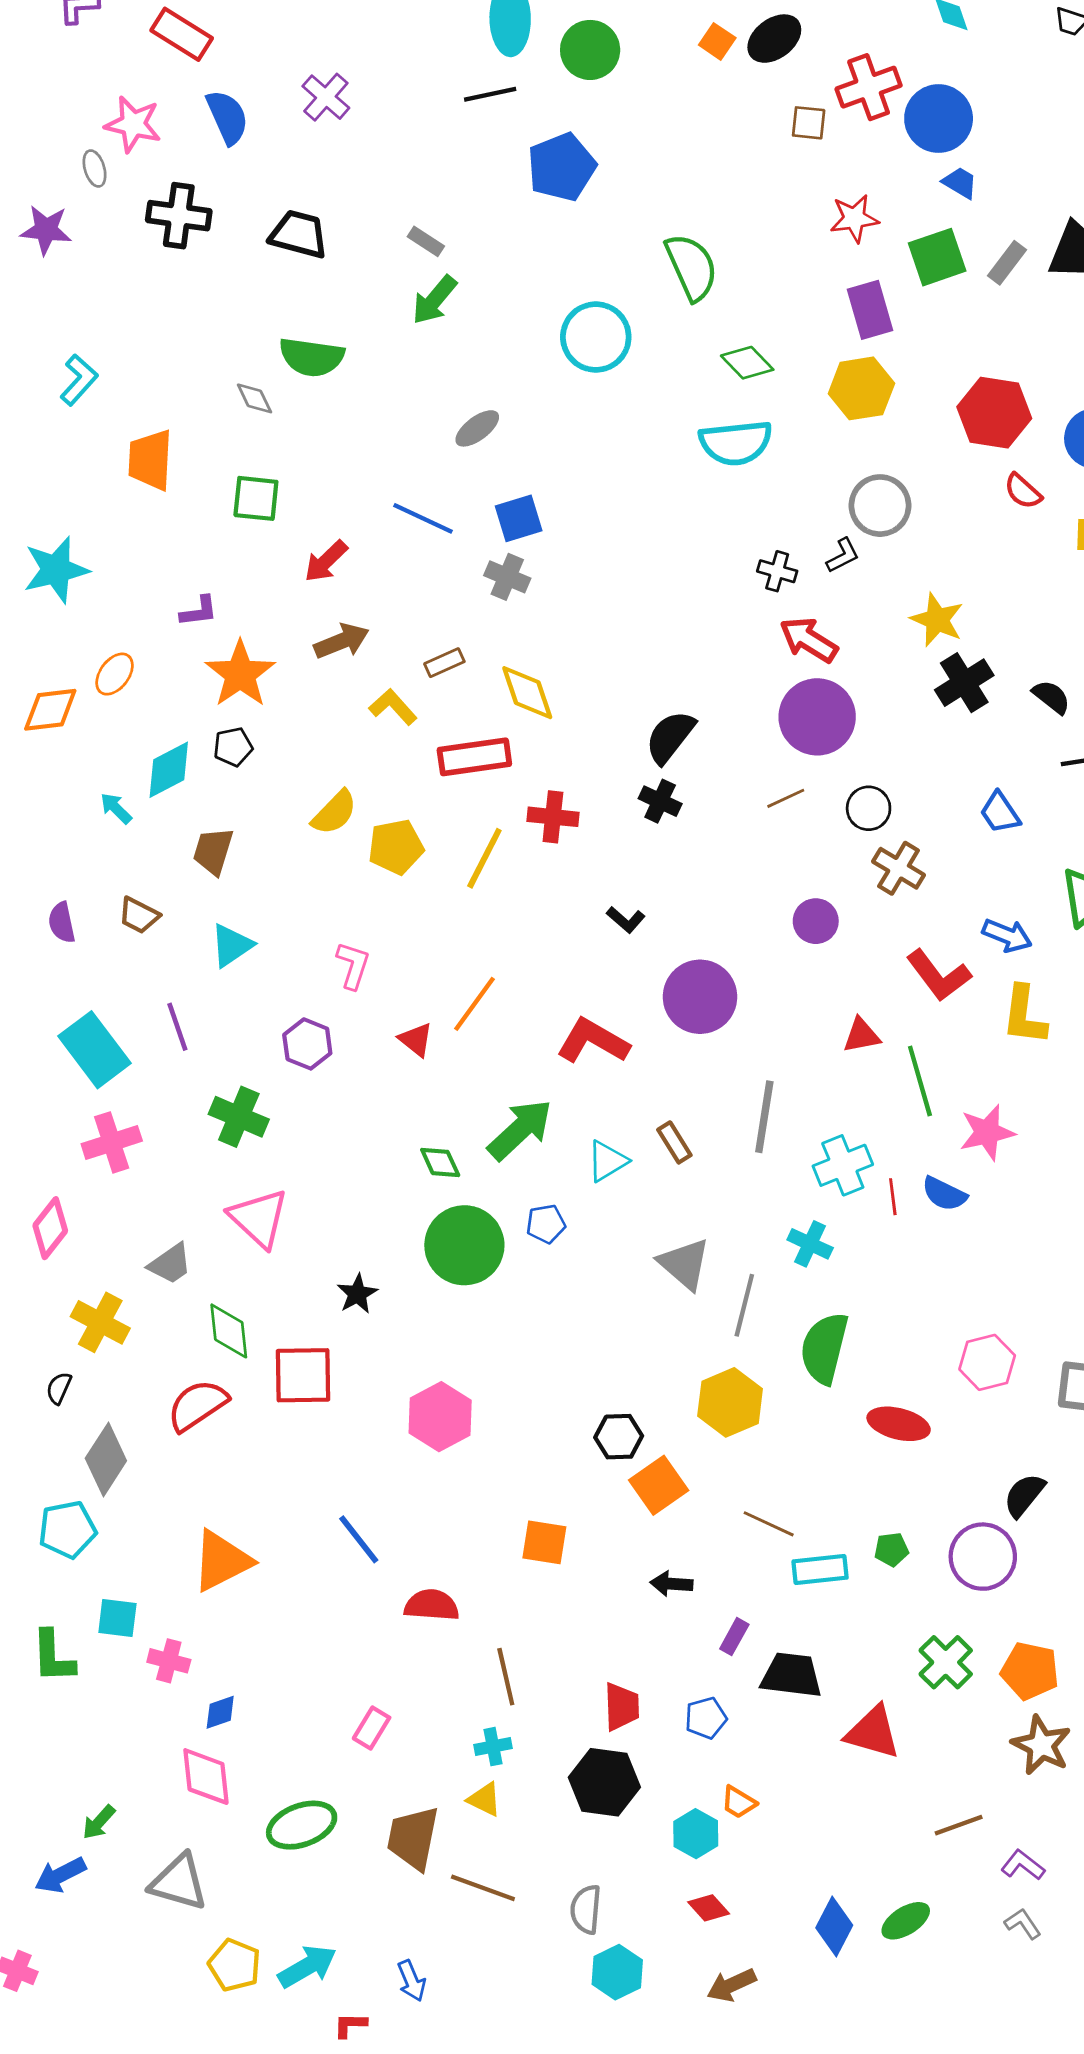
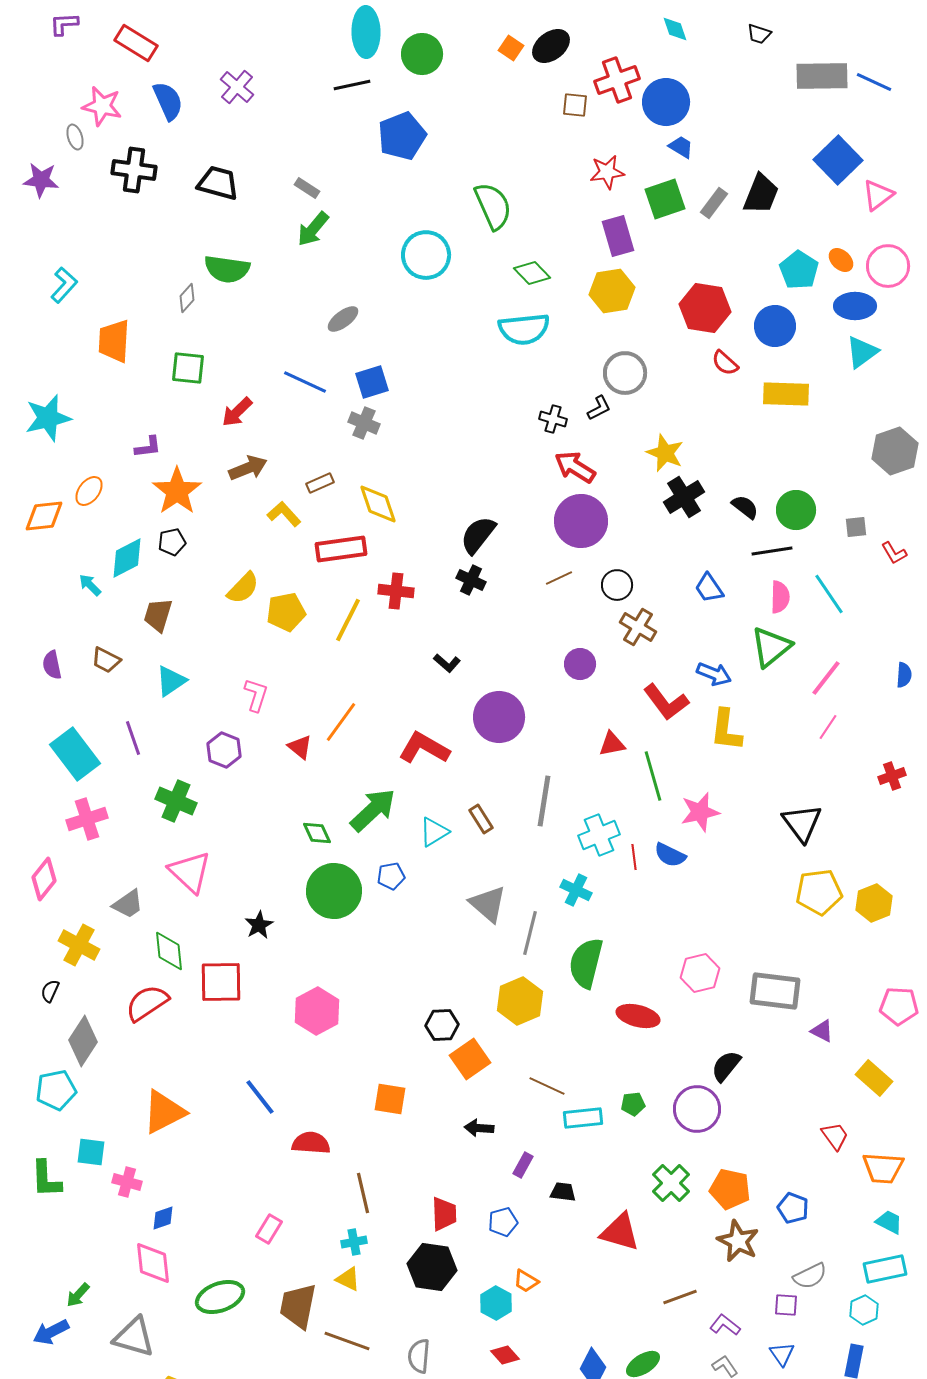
gray diamond: (254, 398) -> (187, 298), turned 68
black trapezoid: (791, 1675) -> (563, 1192), size x0.6

